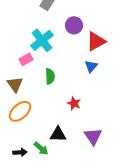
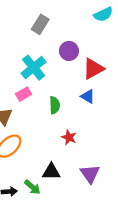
pink rectangle: (26, 59) -> (24, 94), moved
blue triangle: (91, 66) -> (88, 96), turned -40
green semicircle: (50, 76) -> (55, 105), moved

